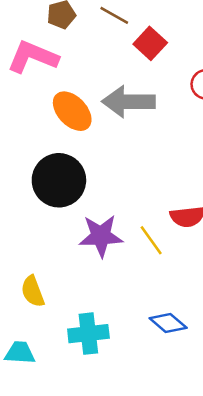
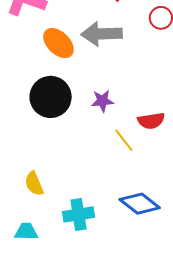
purple star: (101, 236) -> (102, 101), moved, size x0.7
blue diamond: (168, 323) -> (140, 204), size x1.4

